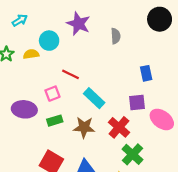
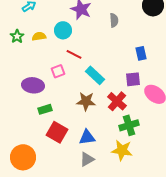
cyan circle: (49, 41) -> (63, 30), moved
green rectangle: (55, 121) -> (45, 109), moved
green cross: (133, 154) -> (129, 125), turned 30

